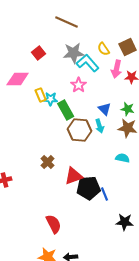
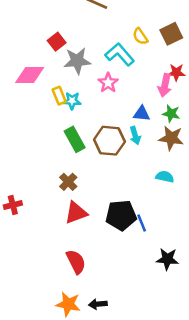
gray star: (74, 53) -> (77, 61), moved
pink arrow: (117, 69) -> (165, 85), moved
blue triangle: (105, 109) -> (142, 114), turned -40
green rectangle: (66, 110) -> (75, 139), moved
red triangle: (74, 176) -> (76, 213), moved

